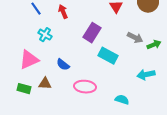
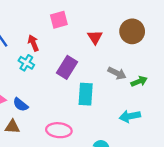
cyan cross: (45, 35) -> (26, 63), moved
cyan rectangle: (108, 56) -> (86, 94), turned 66
blue semicircle: (63, 65) -> (21, 105), moved

